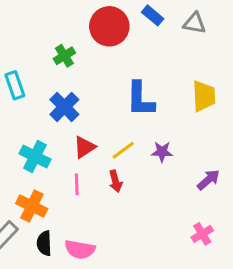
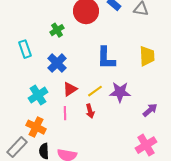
purple star: (162, 152) -> (120, 92), size x1.5
cyan cross: (35, 156) -> (38, 95), turned 30
pink cross: (202, 234) -> (146, 145), size x1.5

